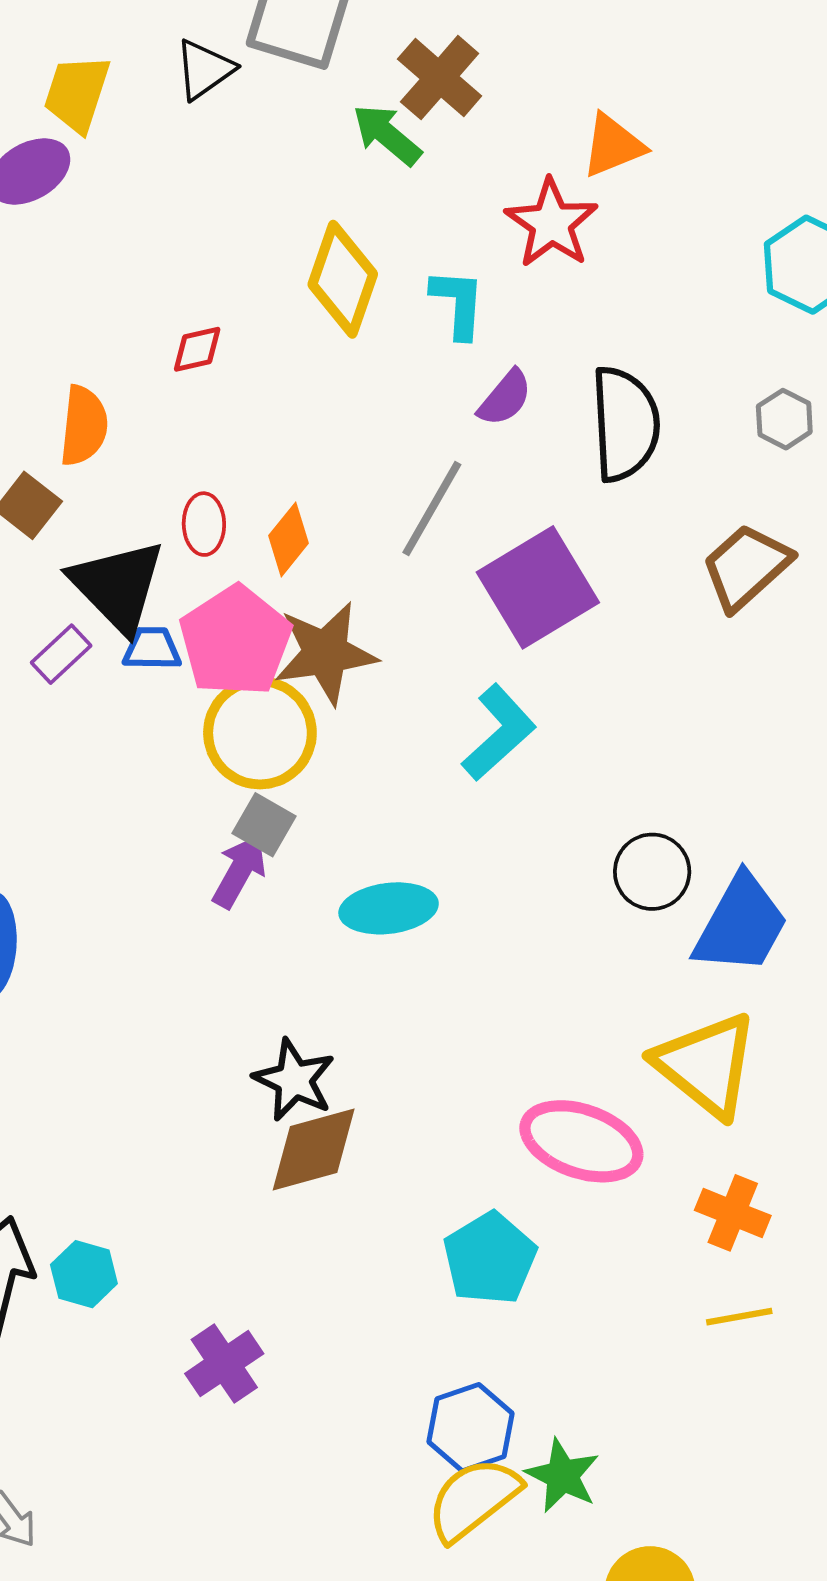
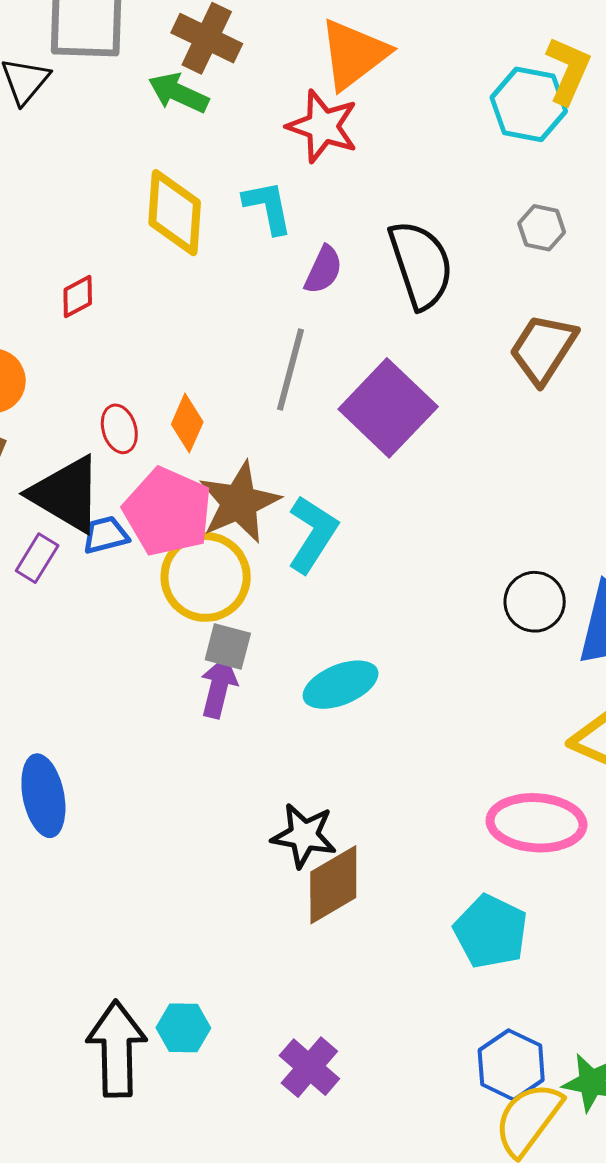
orange triangle: (613, 146) -> (354, 54), size x1.4
cyan L-shape: (499, 732) -> (312, 534), moved

